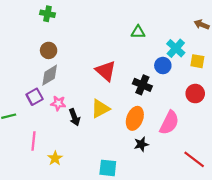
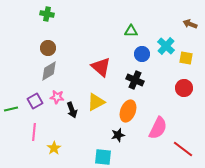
blue circle: (163, 66) -> (142, 54), moved
purple square: (35, 97) -> (35, 101), moved
pink semicircle: (169, 123) -> (158, 128), moved
black star: (141, 144) -> (118, 135), moved

